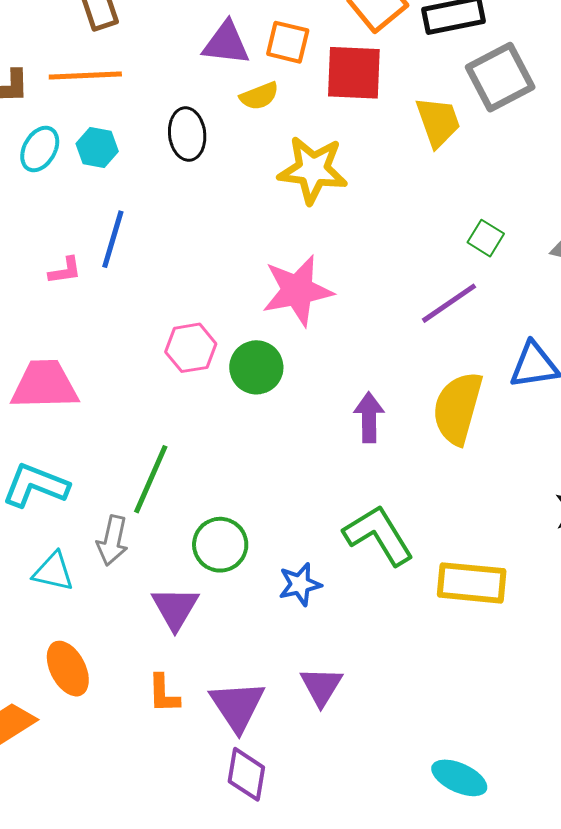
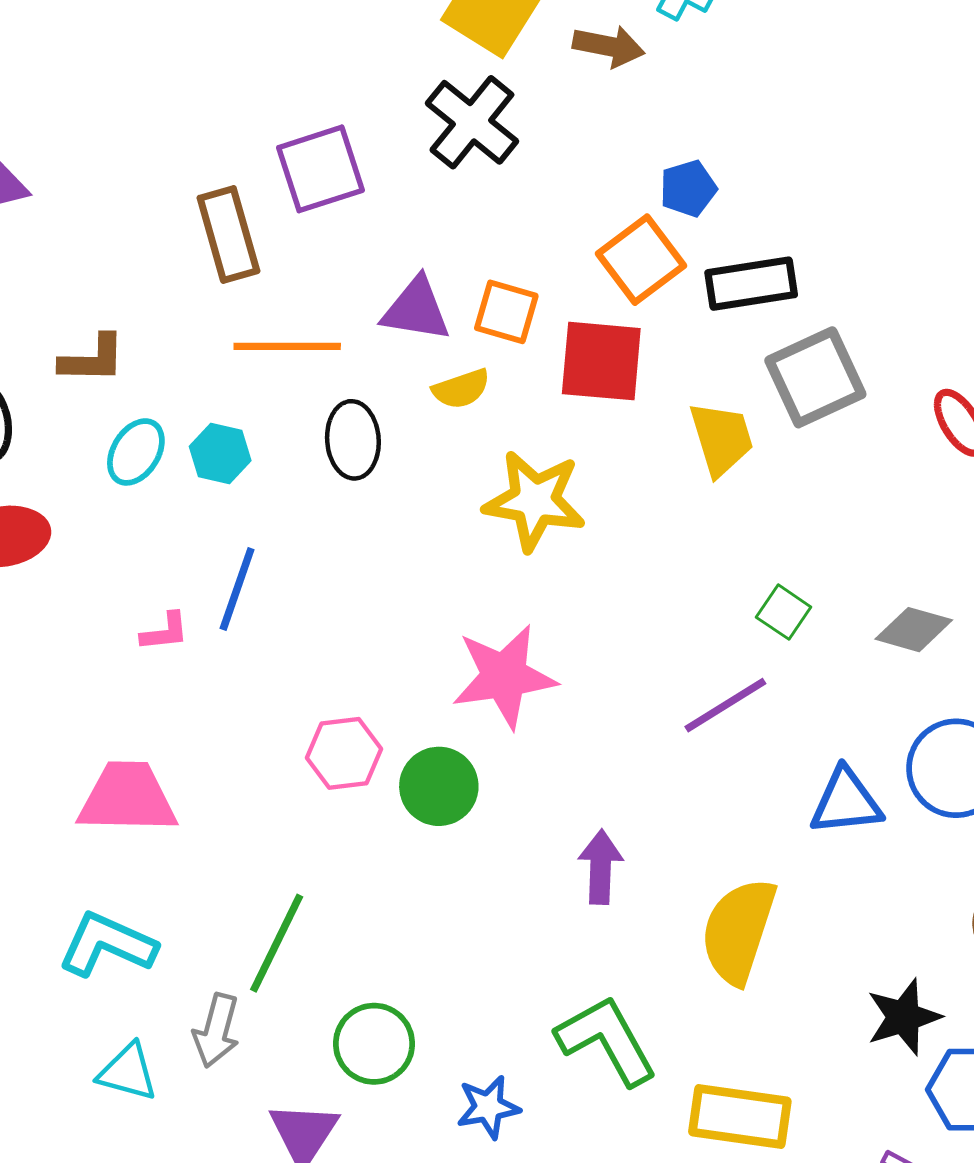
orange line: (85, 75) -> (287, 346), moved
yellow semicircle: (458, 408) -> (738, 931), moved

